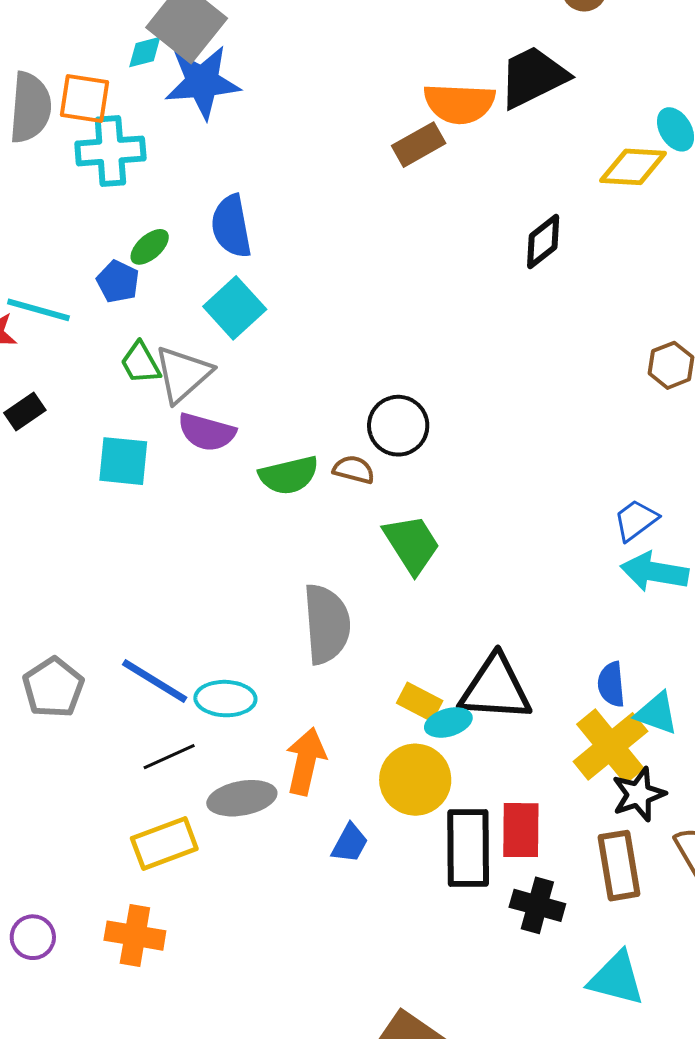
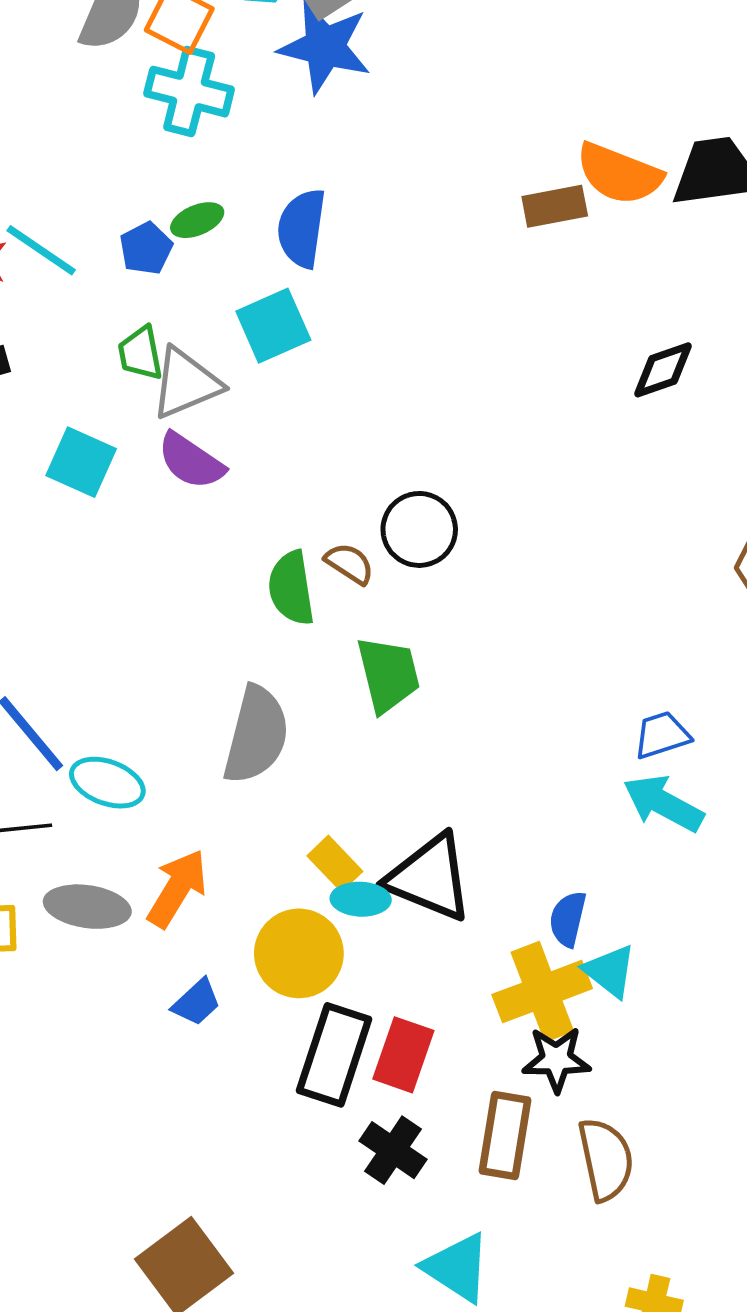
green semicircle: (289, 475) -> (291, 588), moved, turned 76

